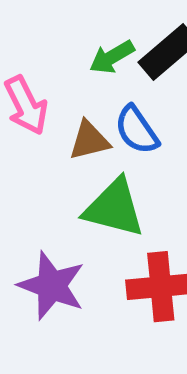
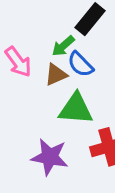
green arrow: (112, 57) -> (63, 46), moved

